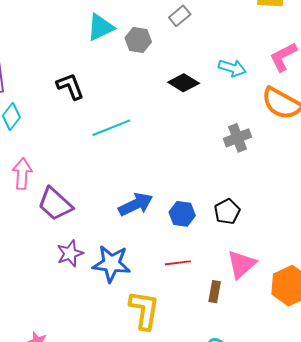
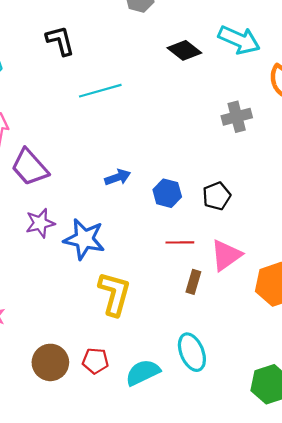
cyan arrow: (232, 68) -> (239, 40), size x1.4
blue arrow: (136, 204) -> (118, 177), size x0.7
red line: (178, 263) -> (180, 242), moved

